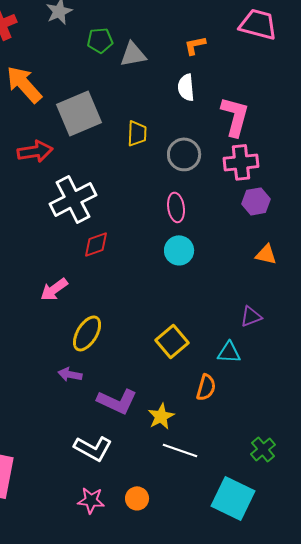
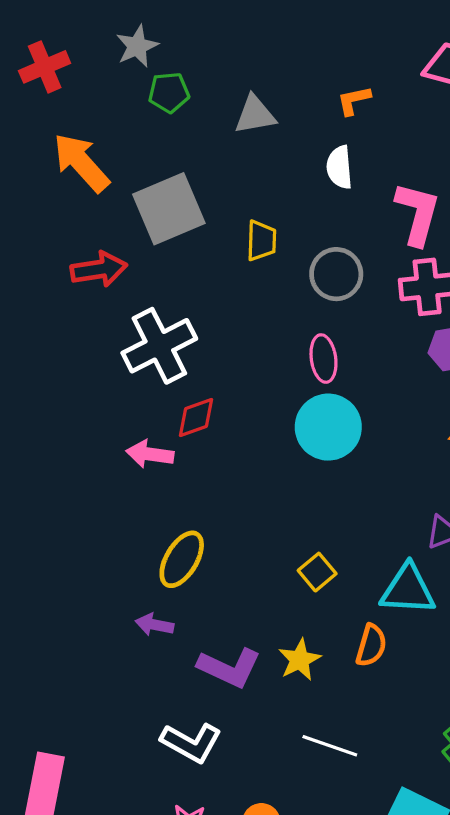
green pentagon: (100, 40) -> (169, 92), moved
cyan circle: (179, 250) -> (328, 427), size x1.4
pink arrow: (54, 289) -> (150, 454), moved, turned 44
yellow square: (172, 341) -> (317, 572), size x0.7
cyan triangle: (229, 352) -> (408, 590), size x1.5
yellow star: (161, 416) -> (300, 660), moved

